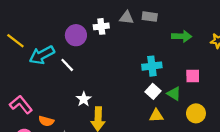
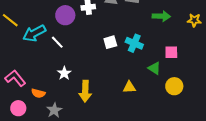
cyan cross: (152, 66) -> (134, 43), turned 30
white square: (153, 91) -> (110, 42), moved, turned 32
white star: (84, 99) -> (64, 73), moved
yellow triangle: (156, 116) -> (129, 87), moved

